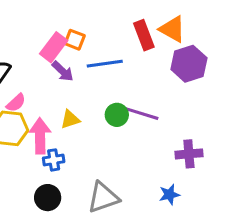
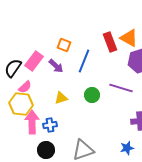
pink rectangle: (54, 47) -> (34, 61), moved
blue line: (105, 64) -> (84, 61), turned -60
purple line: (141, 113) -> (121, 88), moved
pink arrow: (40, 136) -> (32, 122), moved

